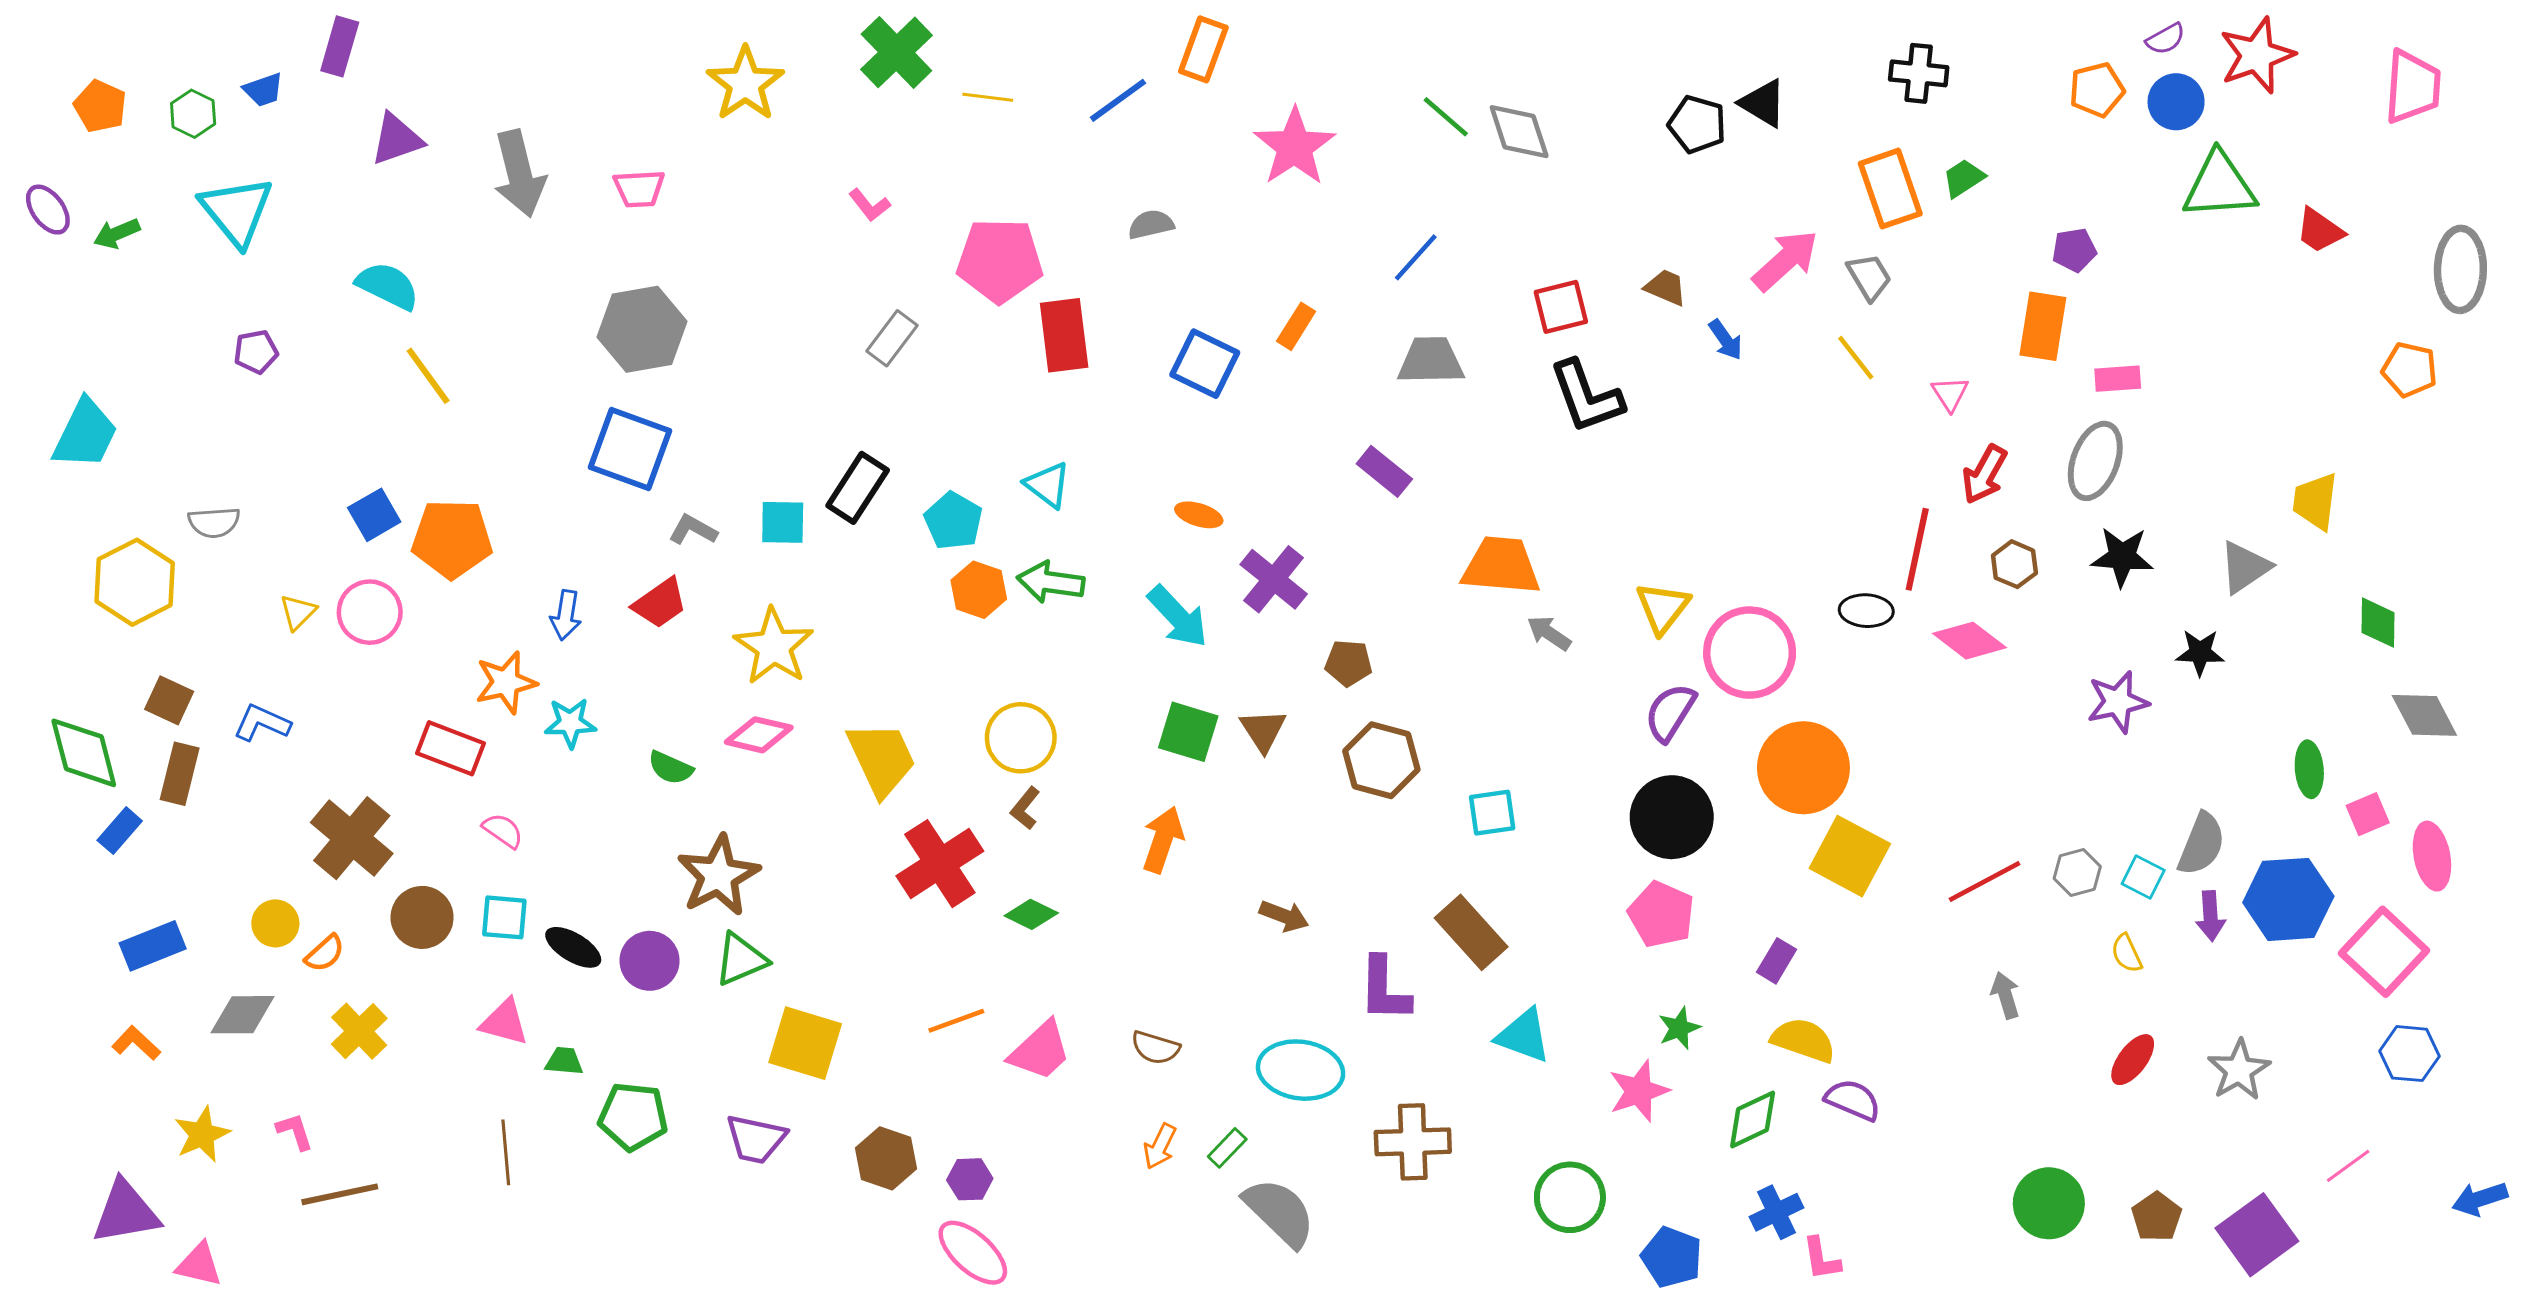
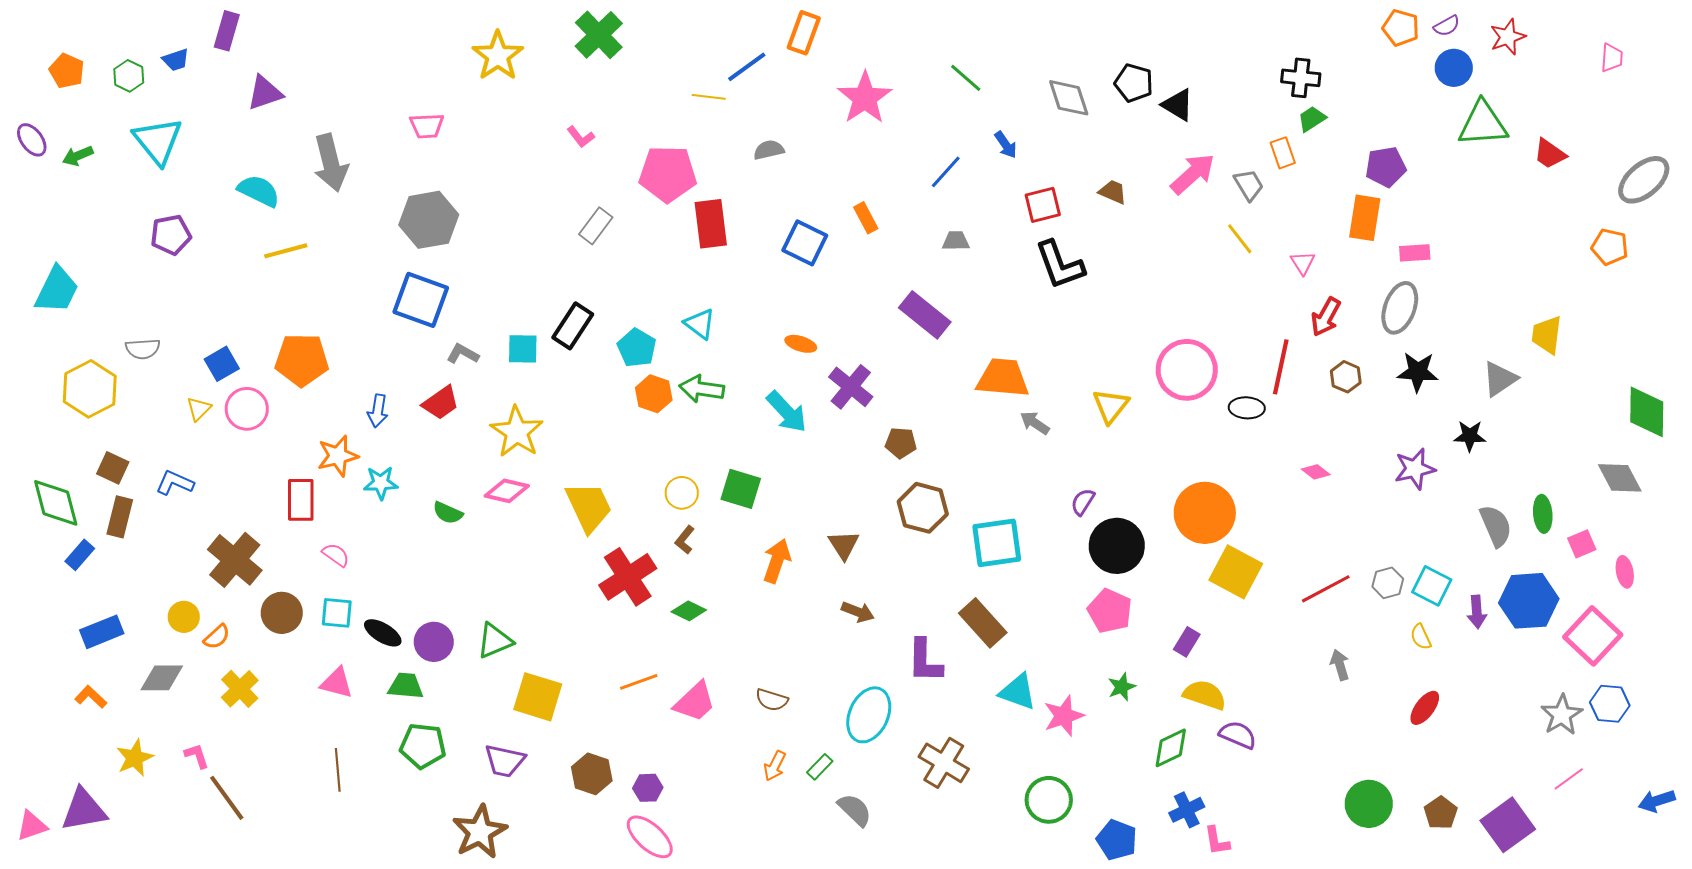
red star: (2257, 55) -> (1508, 37), size x0.7
black cross: (1919, 73) -> (1301, 78), moved
pink trapezoid: (2413, 87) -> (1612, 58), size x0.6
orange pentagon: (2097, 90) -> (1401, 28), moved, turned 30
yellow line: (988, 97) -> (709, 97), moved
black triangle: (1763, 103) -> (1178, 105), moved
gray diamond: (1519, 132) -> (1069, 98), moved
gray arrow: (519, 174) -> (331, 163), moved
orange rectangle: (1890, 189) -> (1283, 153), moved, size x0.6
purple pentagon: (2074, 250) -> (1386, 167), size x1.4
gray ellipse: (2460, 269) -> (1644, 180), turned 48
orange rectangle: (1296, 326) -> (866, 218), turned -60
blue arrow: (1726, 340) -> (1006, 145), moved
purple pentagon: (256, 352) -> (171, 235), size x1.4
gray trapezoid: (1431, 361) -> (956, 241), size x0.6
yellow line: (428, 376) -> (286, 251), turned -69
purple rectangle: (1384, 471) -> (925, 315), size x1.4
blue square: (374, 515) -> (222, 364), moved
green diamond: (2378, 623) -> (1647, 412), moved, size x1.5
pink diamond: (1970, 641) -> (1316, 472), moved, size x0.6
pink circle: (1750, 653) -> (1187, 370), moved
purple semicircle: (1670, 712) -> (1083, 502), moved, size x0.7
brown triangle: (1263, 730) -> (844, 545), moved
green square: (1188, 732) -> (741, 489), moved
yellow circle: (1021, 738) -> (682, 493), size x0.7
red rectangle: (450, 748) -> (301, 500), turned 69
cyan square: (1492, 813) -> (997, 543), size x1.6
gray semicircle: (2202, 844) -> (1496, 526), moved, turned -45
pink ellipse: (2432, 856) -> (1625, 572), size x0.7
brown star: (718, 876) -> (480, 832), moved
cyan square: (2143, 877) -> (1432, 586), size x1.4
green trapezoid: (564, 1061) -> (406, 686), moved, size x1.4
cyan ellipse: (1301, 1070) -> (869, 715), turned -74
gray star: (2239, 1070) -> (1562, 715), moved
pink star: (1639, 1091) -> (1064, 716), moved
brown cross: (1413, 1142) -> (944, 763), turned 33
brown line: (340, 1194) -> (227, 798), turned 66
gray semicircle: (1280, 1212) -> (855, 810), size x0.7
pink triangle: (199, 1265) -> (32, 826), moved, turned -32

